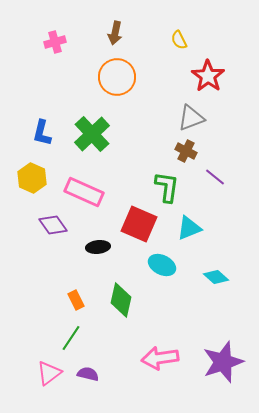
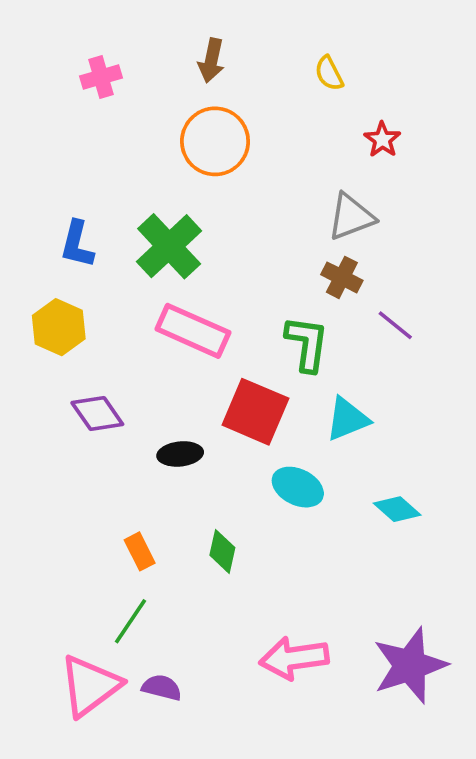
red star: (208, 76) -> (382, 140), size x0.6
pink rectangle: (84, 192) -> (193, 331), moved
green diamond: (121, 300) -> (222, 551), size x0.7
pink triangle: (49, 373) -> (90, 686), size x1.4

